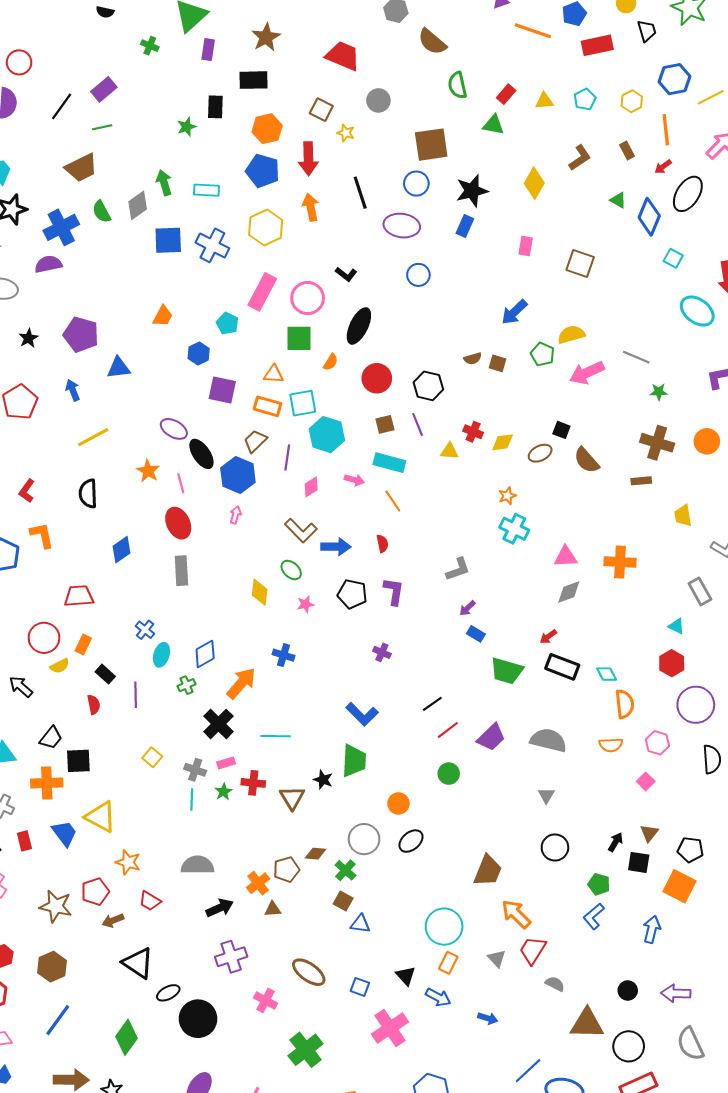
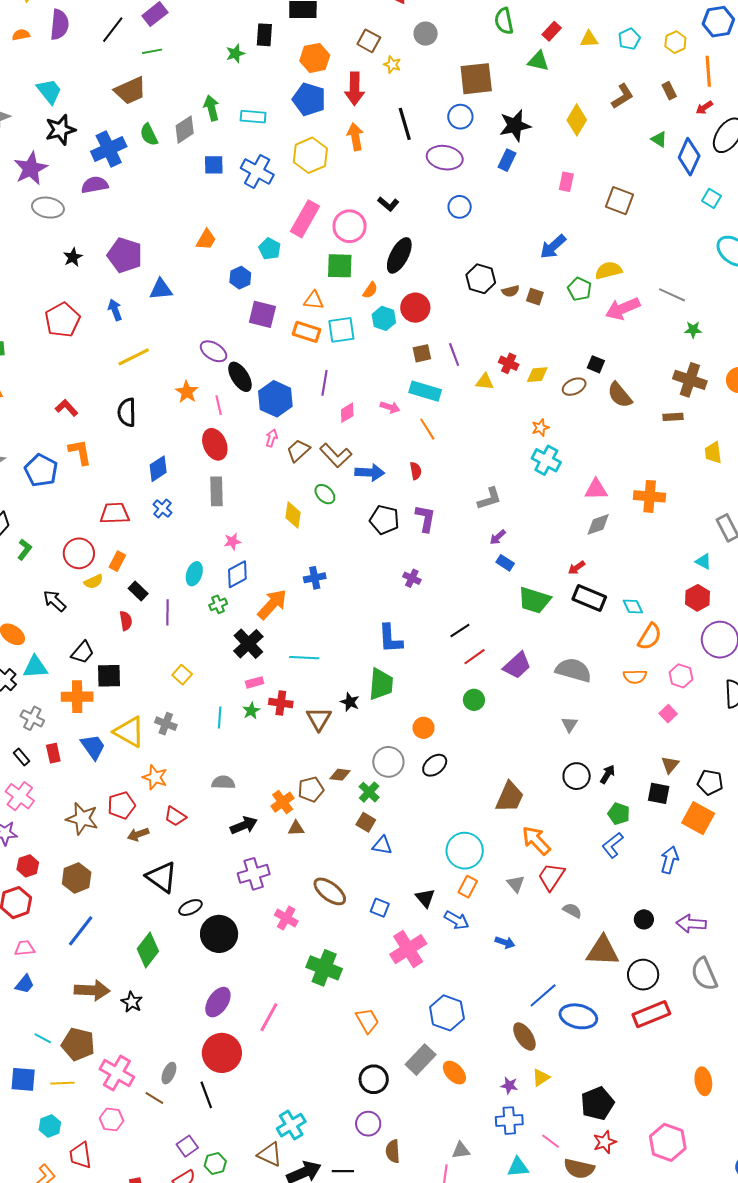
blue square: (168, 240) -> (214, 165), size x0.7
black hexagon: (428, 386) -> (481, 279), moved
cyan hexagon: (327, 435) -> (384, 318), moved, size x0.7
brown trapezoid: (255, 441) -> (298, 451), moved
red L-shape: (27, 491) -> (66, 408), turned 100
pink star: (305, 604) -> (232, 541), moved
blue cross: (145, 630) -> (162, 508), moved
blue cross: (284, 655) -> (315, 578), turned -30
orange semicircle: (625, 704) -> (650, 637), turned 36
blue L-shape: (362, 714) -> (390, 639), turned 40
gray cross: (195, 770) -> (166, 724), moved
black arrow: (615, 842) -> (607, 774), moved
gray semicircle: (198, 865) -> (223, 782), size x0.7
green cross: (306, 1050) -> (324, 968), turned -32

